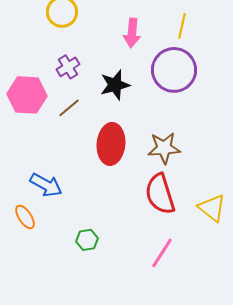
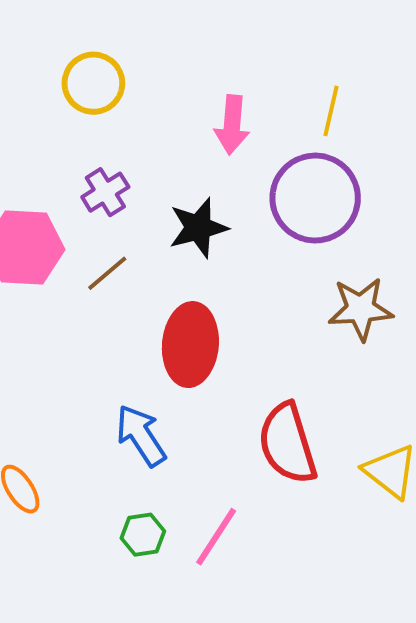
brown star: (164, 148) -> (361, 309), moved
blue arrow: (46, 185) -> (141, 436), moved, turned -152
pink line: (162, 253) -> (216, 537), moved

